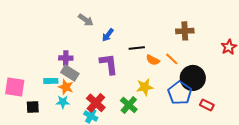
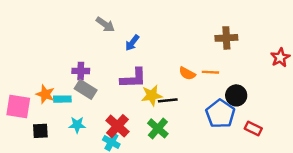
black line: (137, 48) -> (168, 100), moved
orange line: (172, 59) -> (210, 72), turned -40
purple L-shape: (109, 64) -> (133, 78), turned 95
black circle: (193, 78) -> (236, 95), size x0.7
orange star: (66, 87) -> (45, 94), moved
yellow star: (145, 87) -> (152, 95), moved

